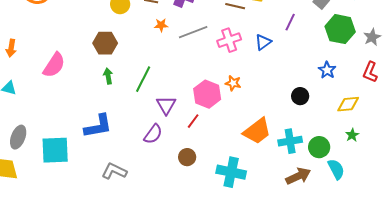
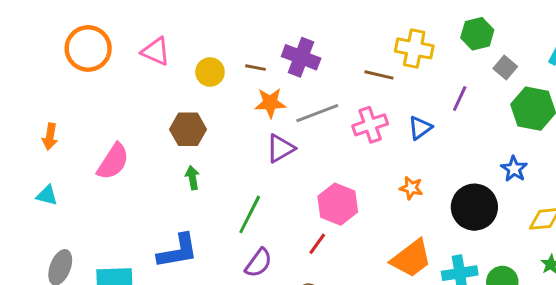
orange star: (161, 25) -> (270, 103), size x1.5
green line: (143, 79) -> (250, 214), moved
orange star: (233, 83) -> (411, 188), moved
black circle: (300, 96) -> (474, 207), size x1.8
purple triangle: (166, 105) -> (281, 148), moved, turned 30

